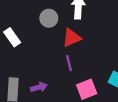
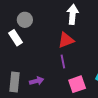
gray circle: (49, 18) -> (25, 20), moved

